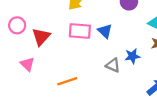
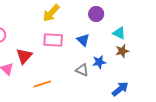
blue triangle: (105, 31) -> (83, 40), moved
red triangle: (41, 37) -> (24, 56), moved

